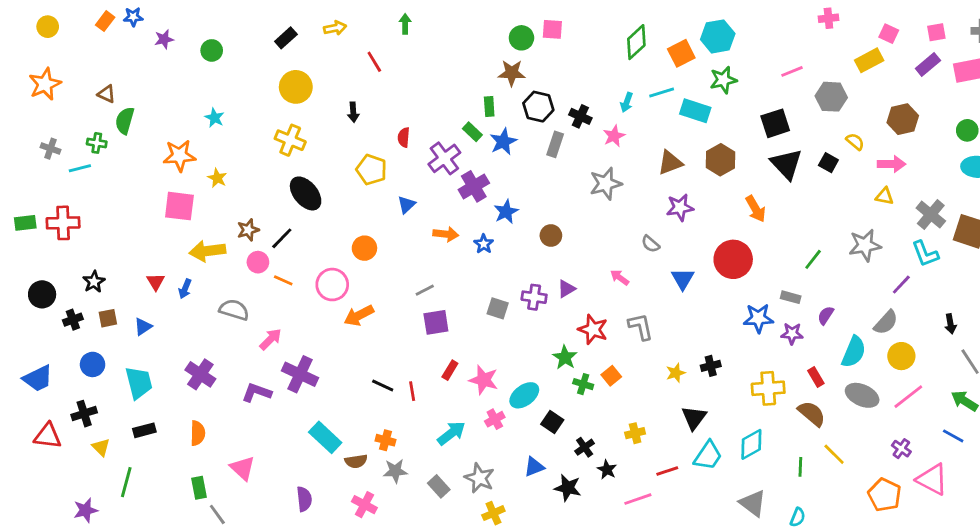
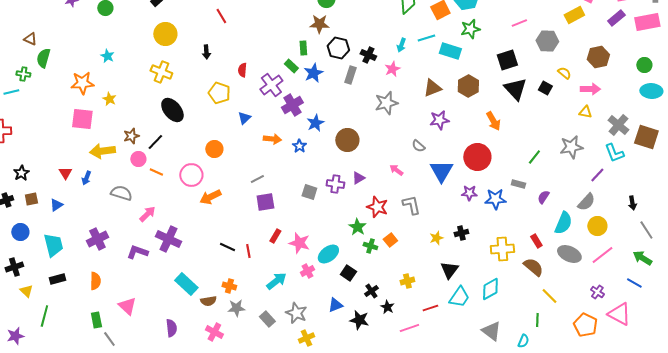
brown circle: (551, 236) -> (347, 140), size x1.5
blue triangle: (683, 279) -> (441, 171), size x1.4
purple star: (792, 334) -> (469, 193), moved
purple cross: (200, 374) -> (97, 239), turned 30
green line: (800, 467) -> (537, 320), moved

